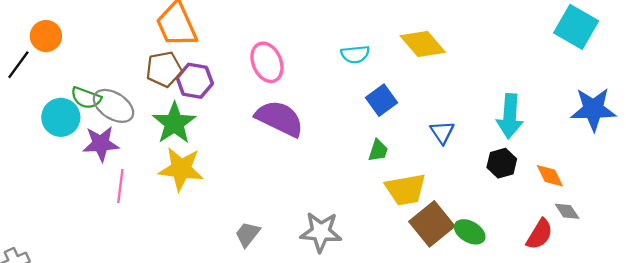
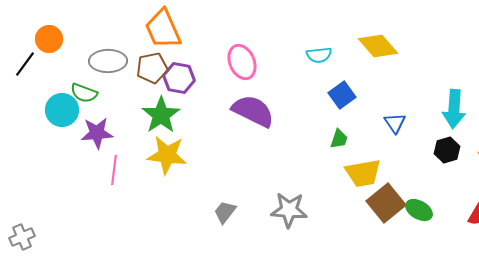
gray ellipse: (114, 106) -> (108, 61), moved, turned -33

